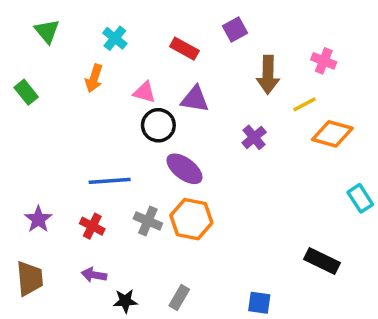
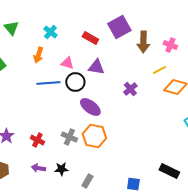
purple square: (235, 30) -> (119, 27), size x1.6
brown arrow: (268, 75) -> (143, 42), moved
blue line: (110, 181) -> (48, 83), moved
black rectangle: (322, 261) -> (169, 171), moved
black star: (125, 301) -> (61, 169), moved

